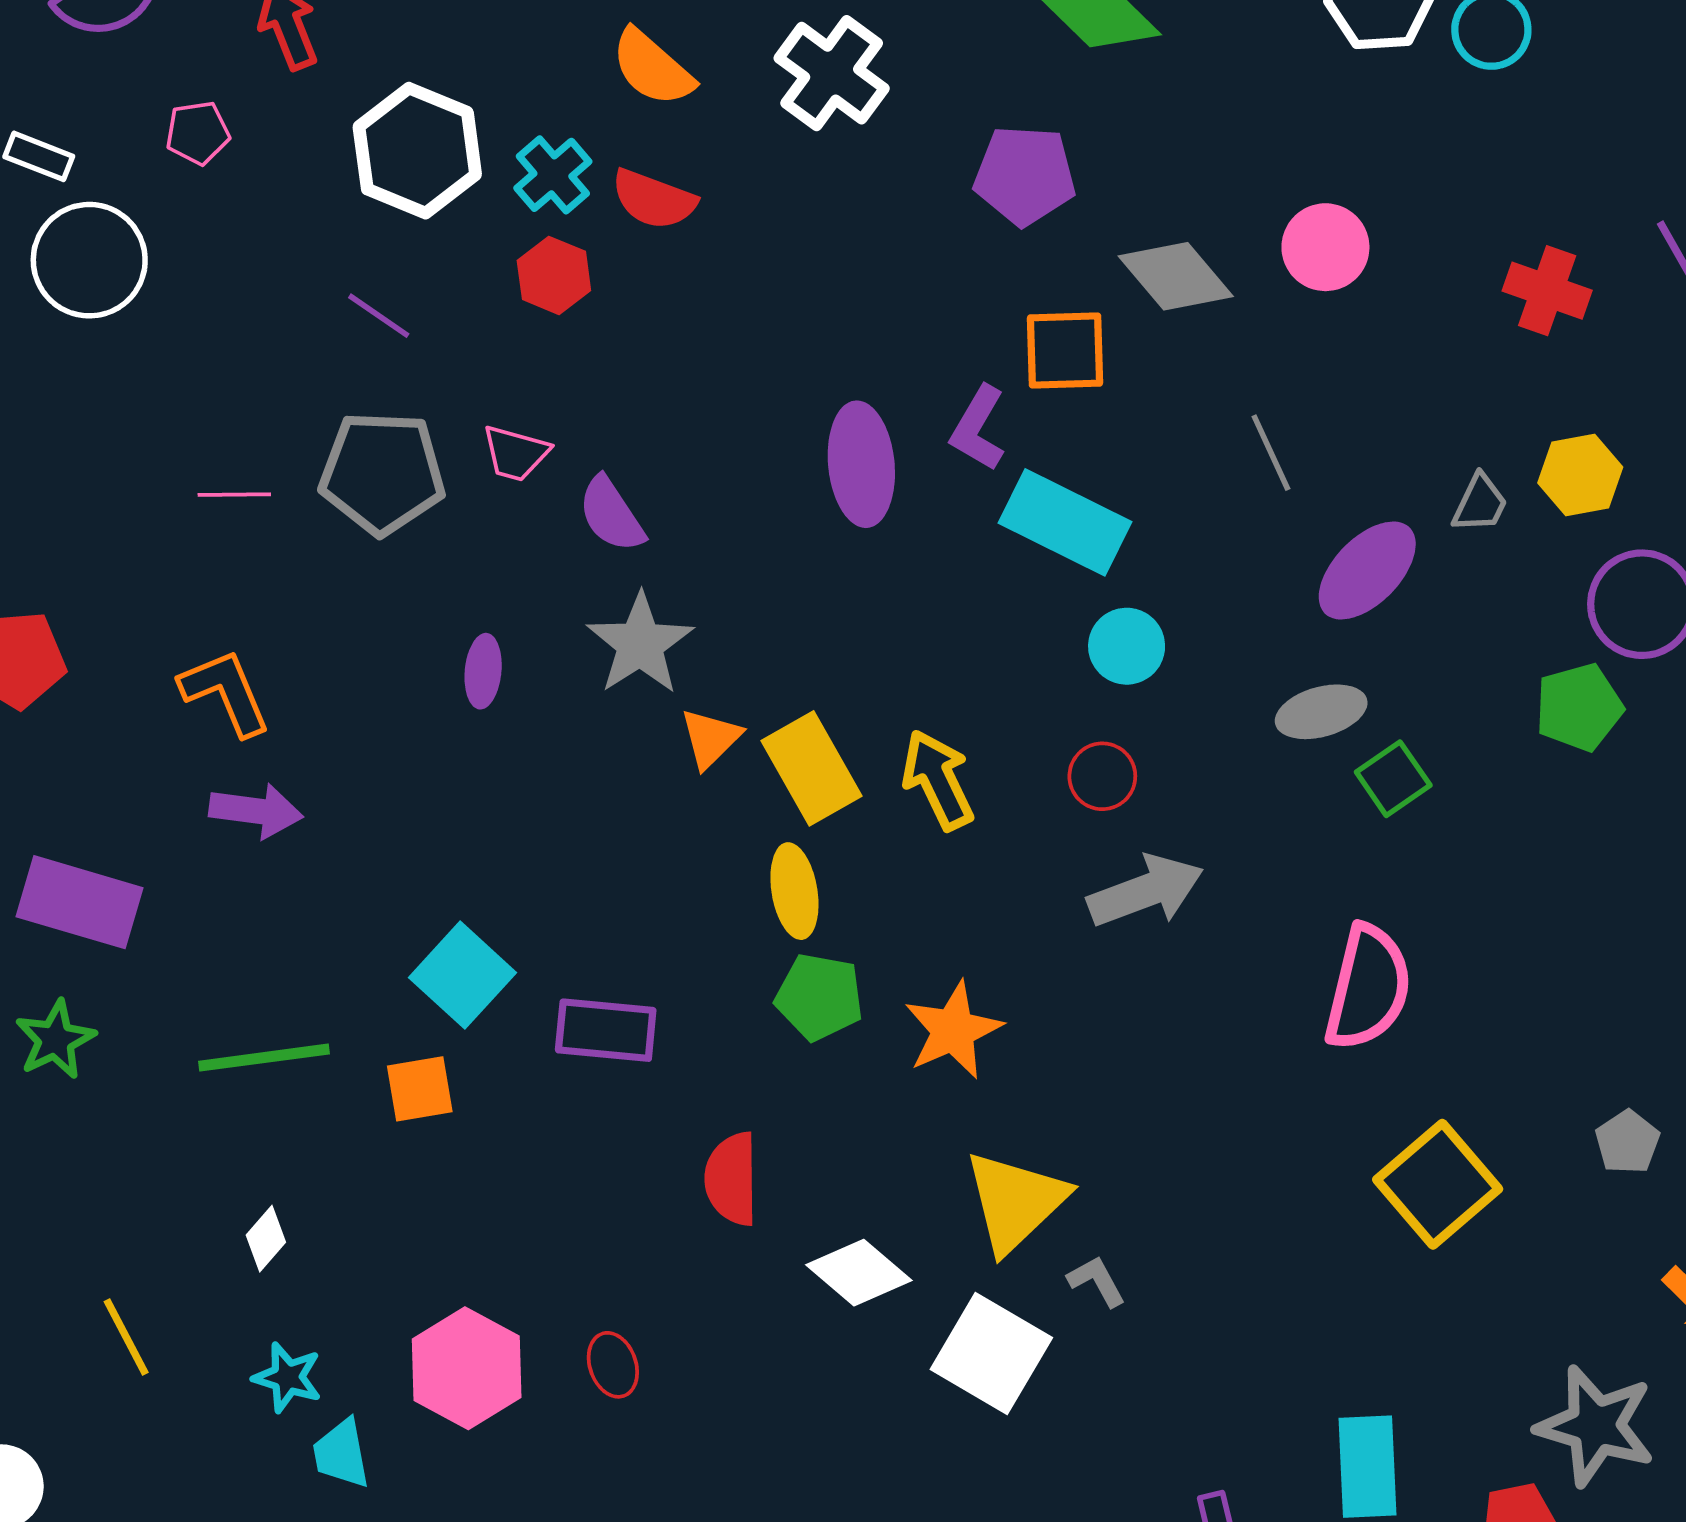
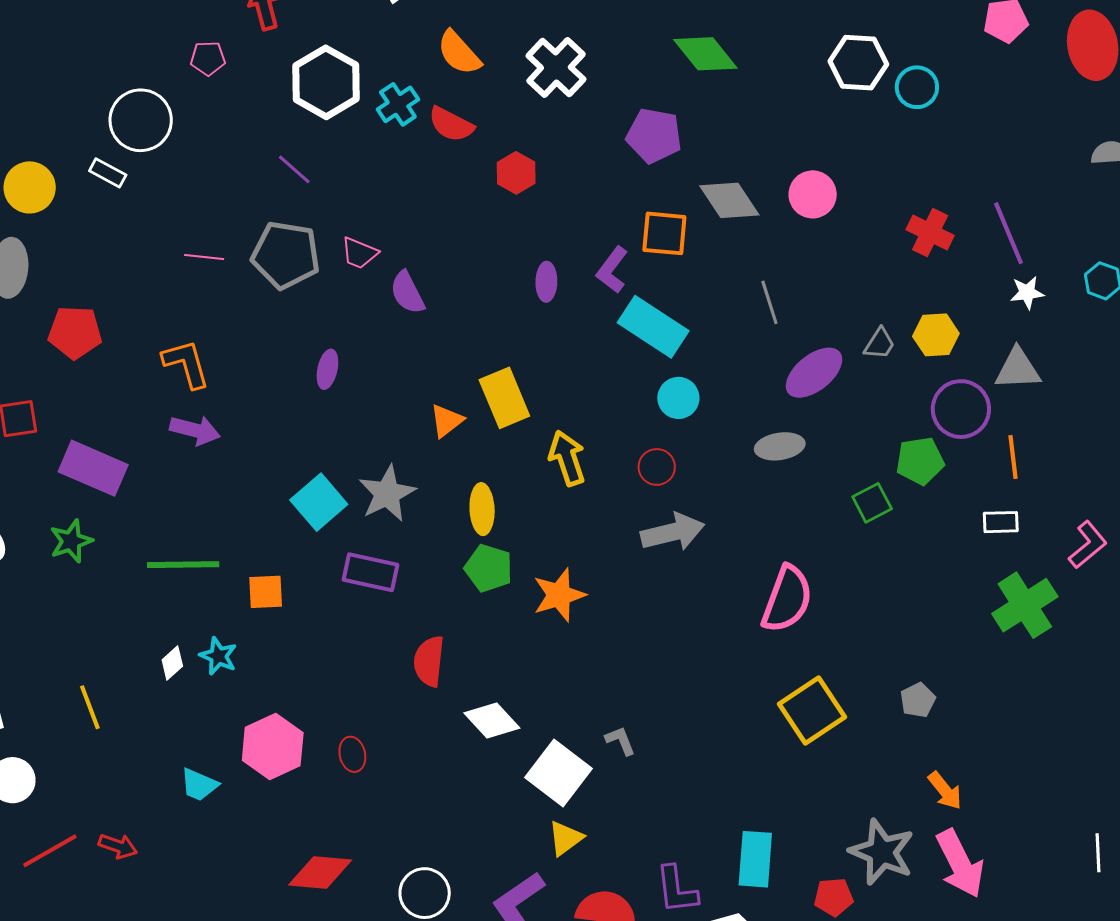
white rectangle: (39, 156) -> (108, 173), moved
red hexagon: (554, 275) -> (516, 173), moved
purple ellipse: (861, 464) -> (546, 282), size x0.6
gray star: (640, 644) -> (387, 494), moved
yellow rectangle: (811, 768) -> (504, 398), moved
green square: (1393, 779) -> (872, 503), moved
cyan square: (462, 975) -> (319, 502), moved
yellow triangle: (1015, 1201) -> (565, 838), moved, size x0.6
cyan star: (287, 1377) -> (218, 656), moved
cyan trapezoid: (341, 1454) -> (199, 785), turned -63

